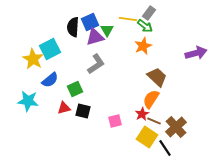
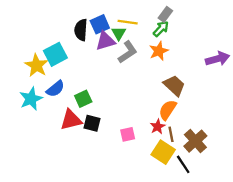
yellow line: (128, 19) -> (128, 22), moved
green arrow: (145, 26) -> (161, 29), turned -84
gray L-shape: (96, 64) -> (128, 52), moved
cyan star: (28, 101) -> (31, 99), moved, turned -30
red triangle: (64, 108) -> (71, 120), size x1.5
brown line: (154, 121) -> (171, 134), turned 56

